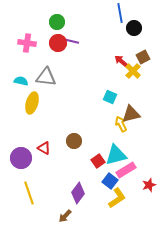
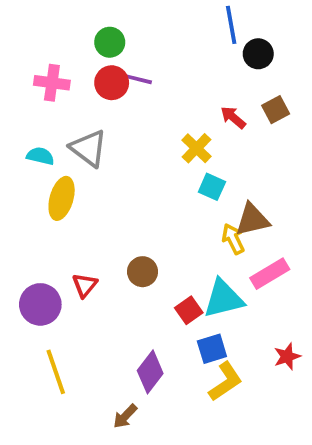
yellow cross: (133, 71) -> (196, 148), moved
gray triangle: (46, 77) -> (89, 148), turned 30
red triangle: (44, 148) -> (85, 285), turned 40
pink rectangle: (126, 170) -> (270, 274), moved
blue square: (110, 181) -> (212, 349), turned 35

